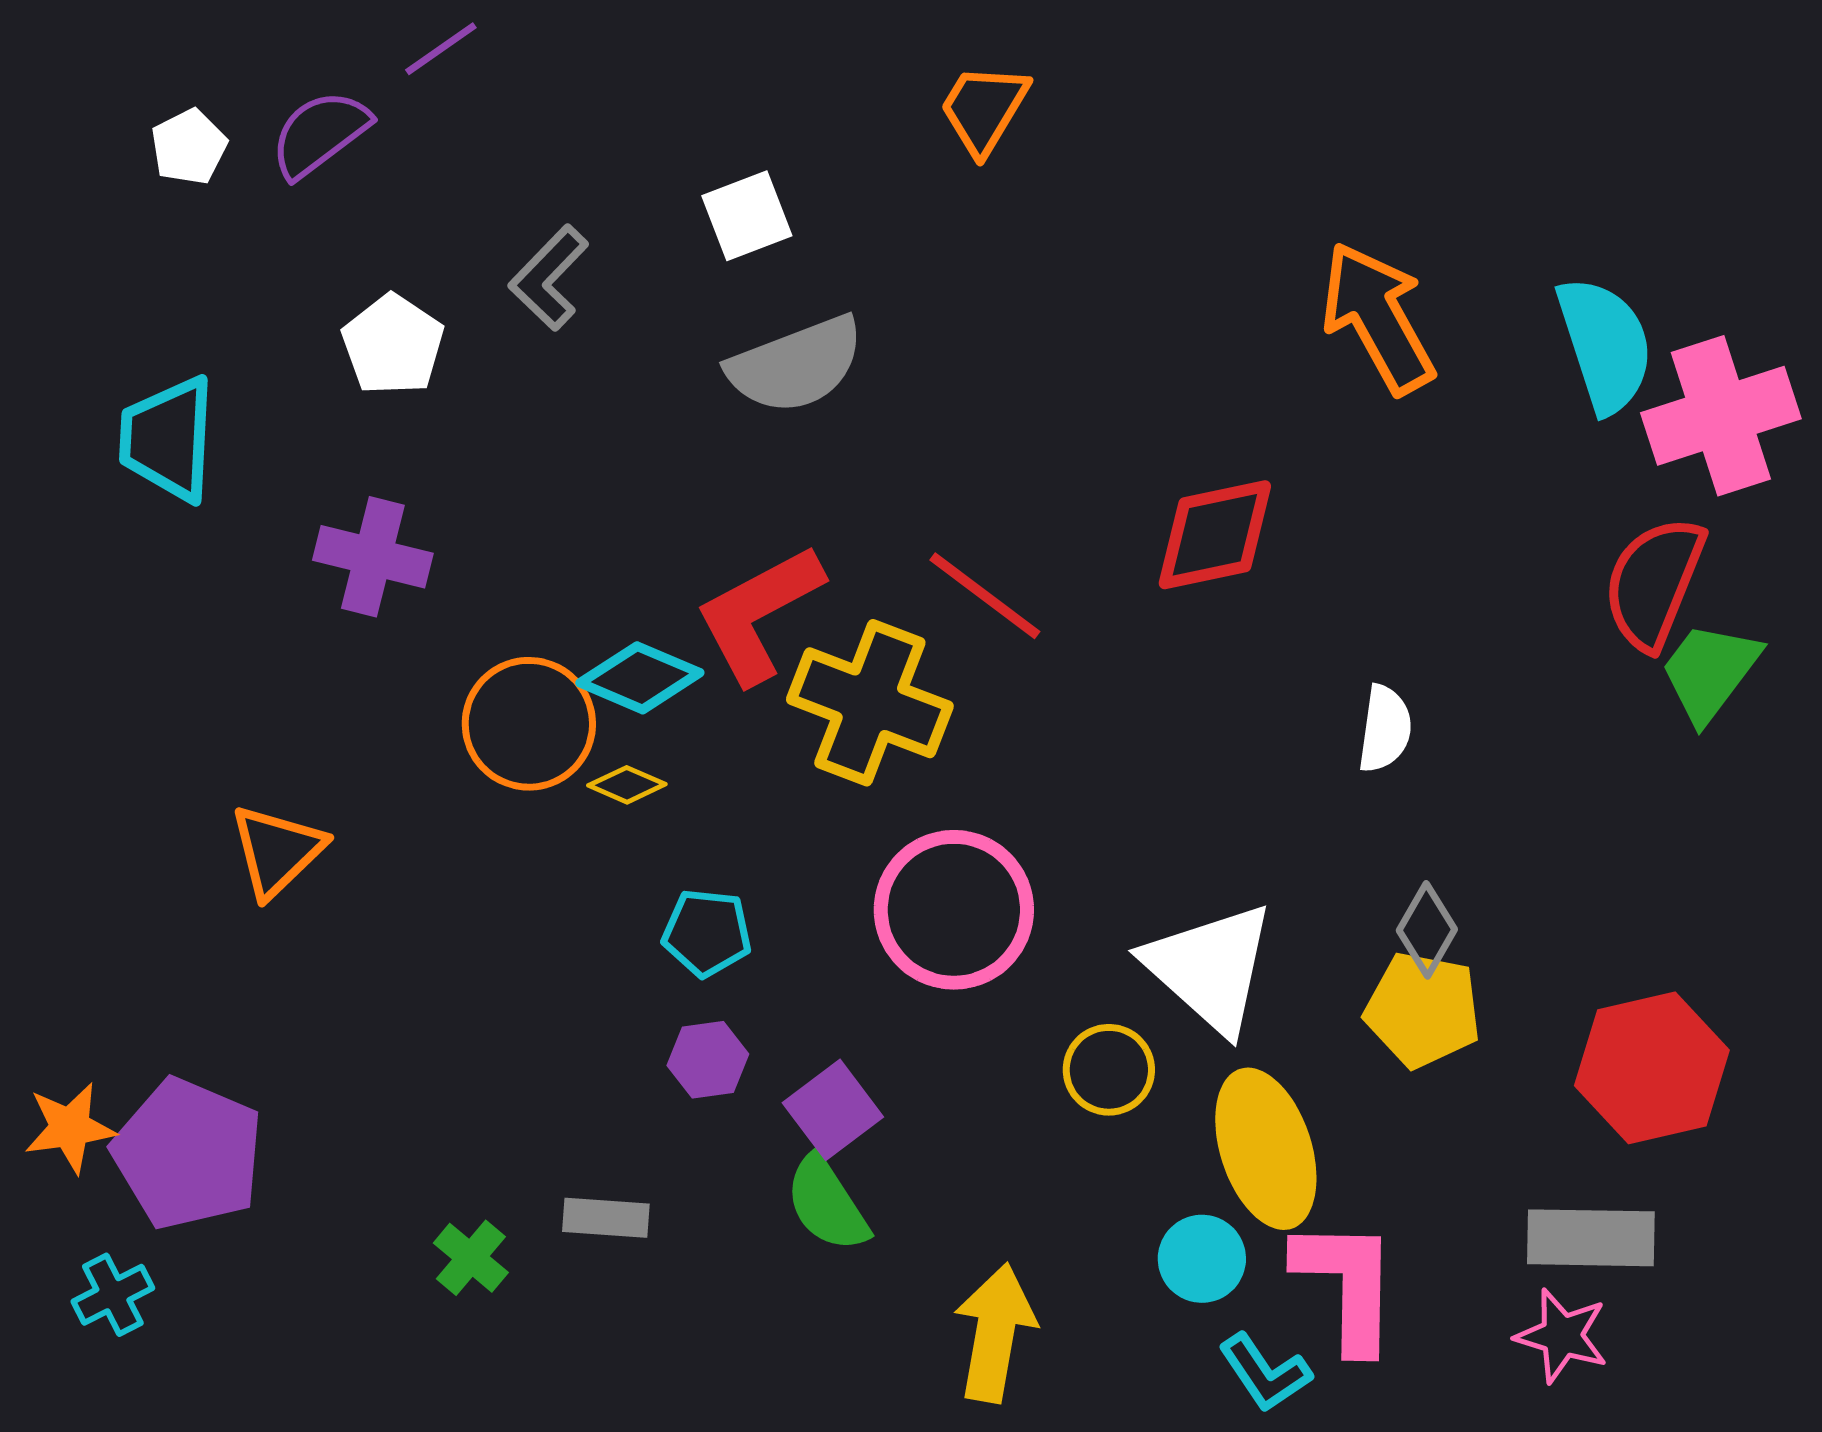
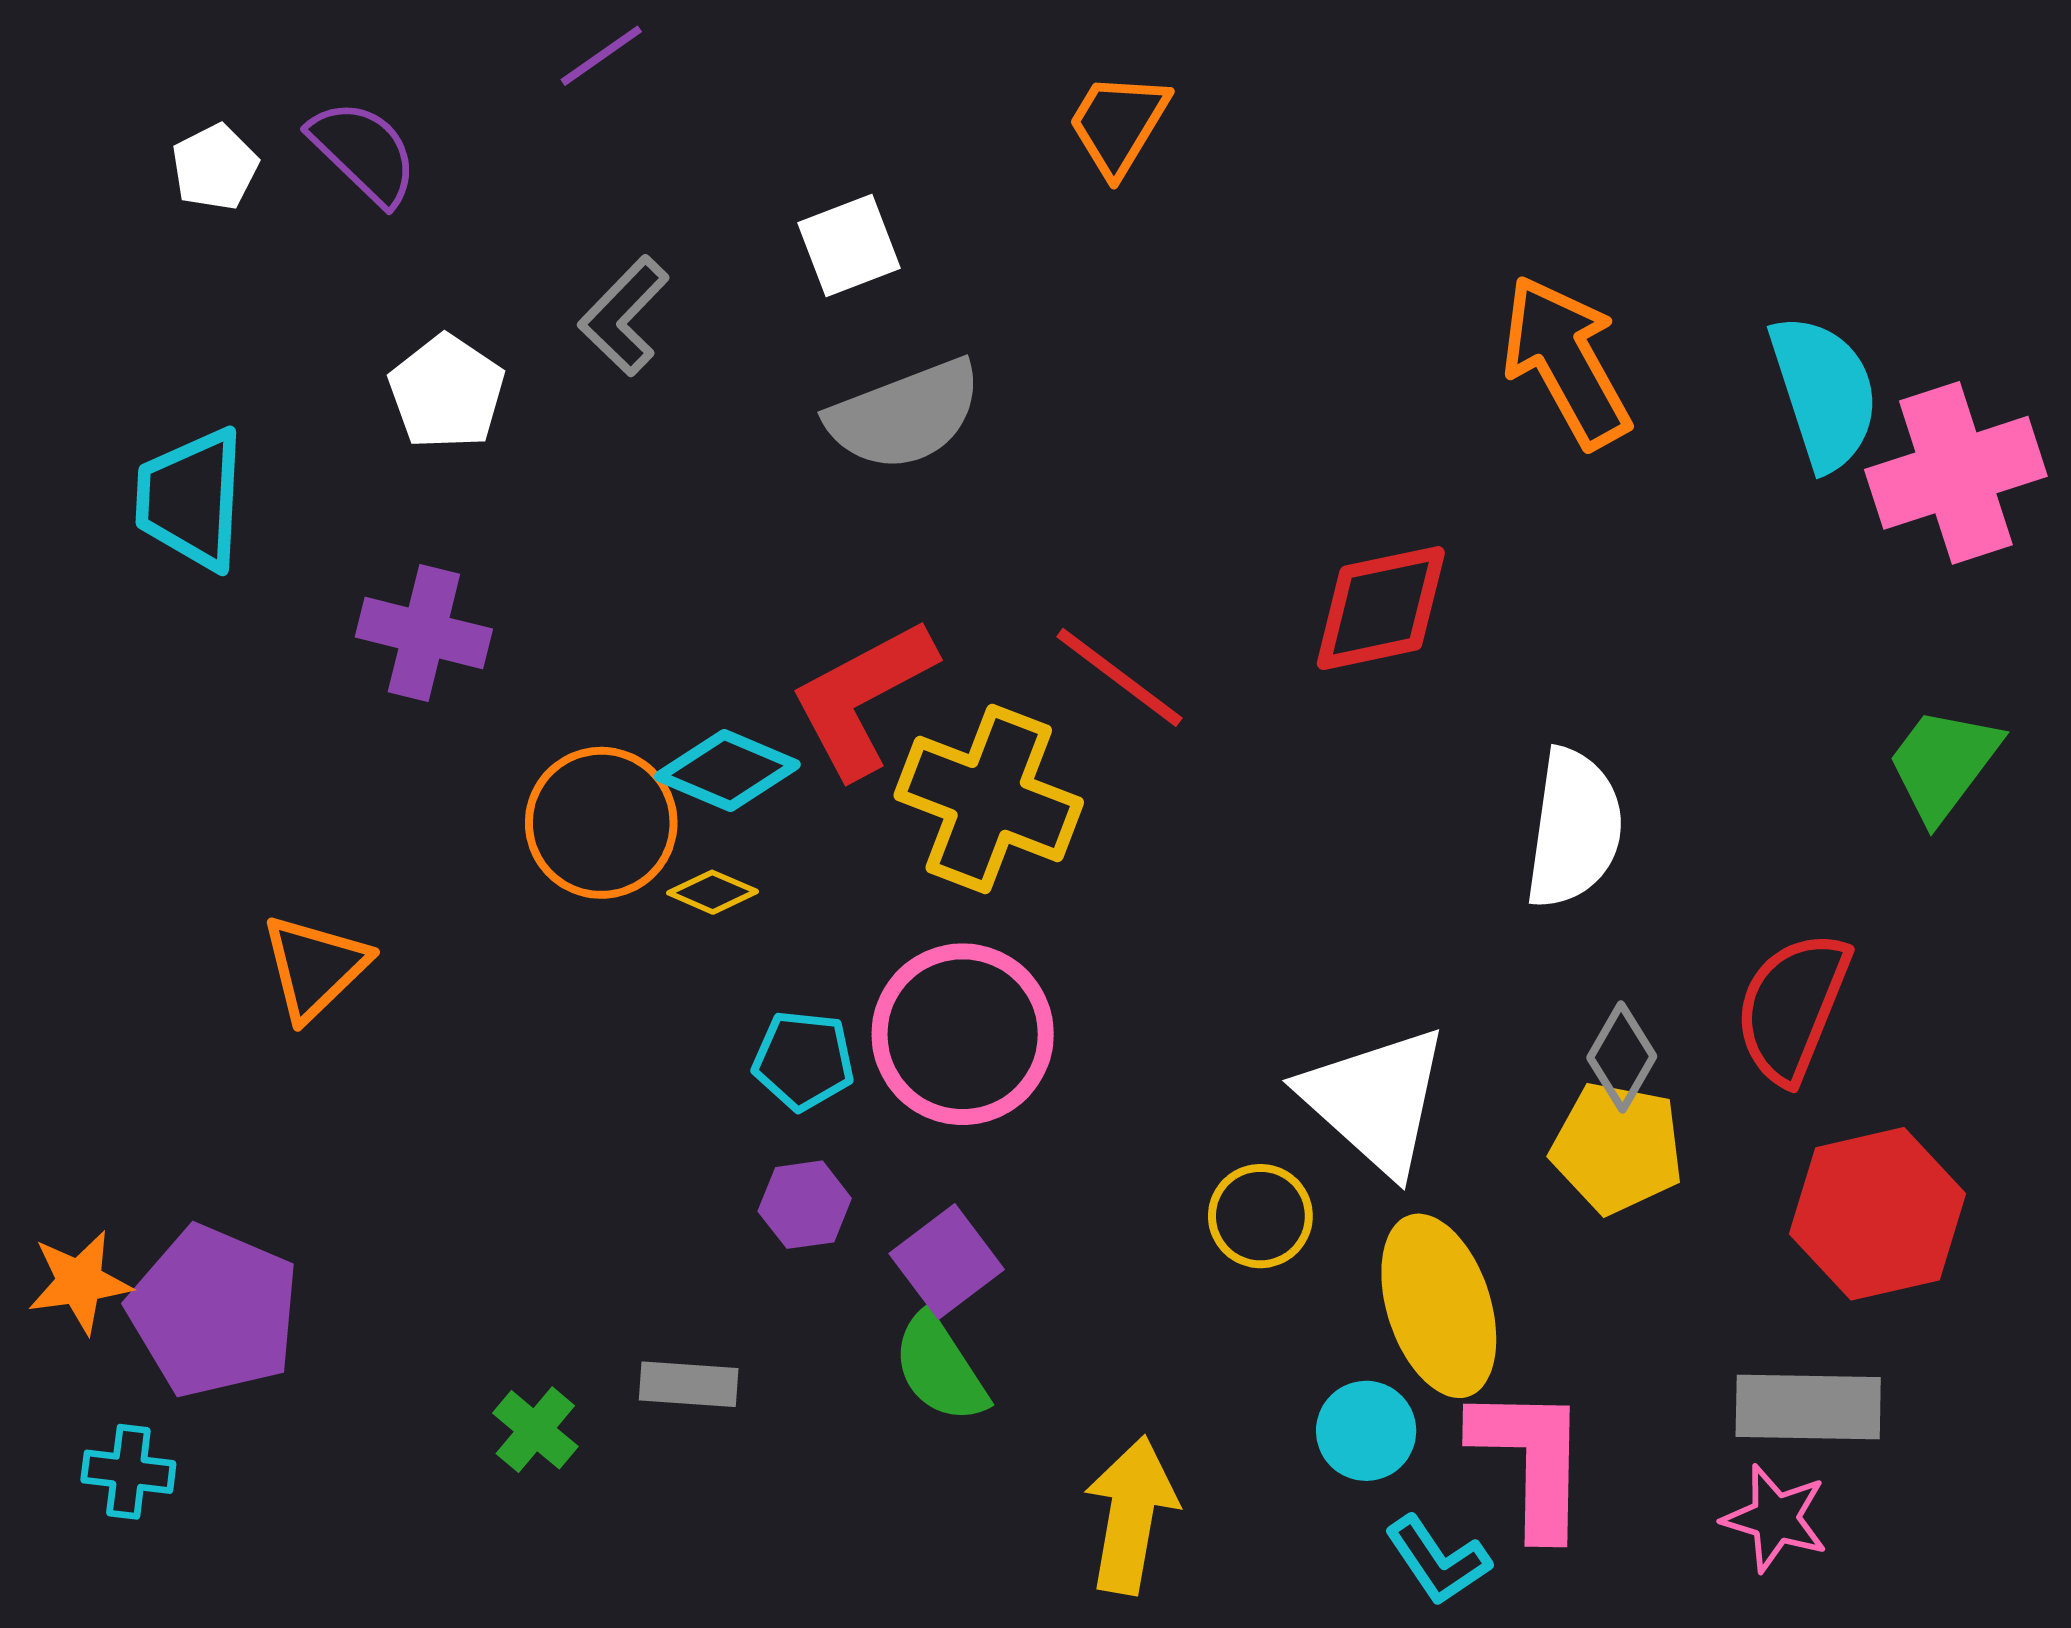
purple line: (441, 49) -> (601, 56), moved
purple semicircle: (320, 134) -> (364, 152), turned 81
red semicircle: (1654, 583) -> (1792, 1007), moved
white semicircle: (1385, 729) -> (1574, 829), size x1.6
pink circle: (954, 910) -> (963, 1034), moved
cyan cross: (113, 1295) -> (128, 1472), turned 34

